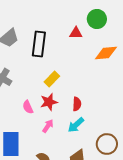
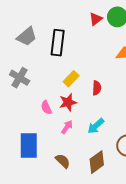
red triangle: (76, 33) -> (96, 19), moved, turned -40
red semicircle: (77, 104) -> (97, 88), moved

